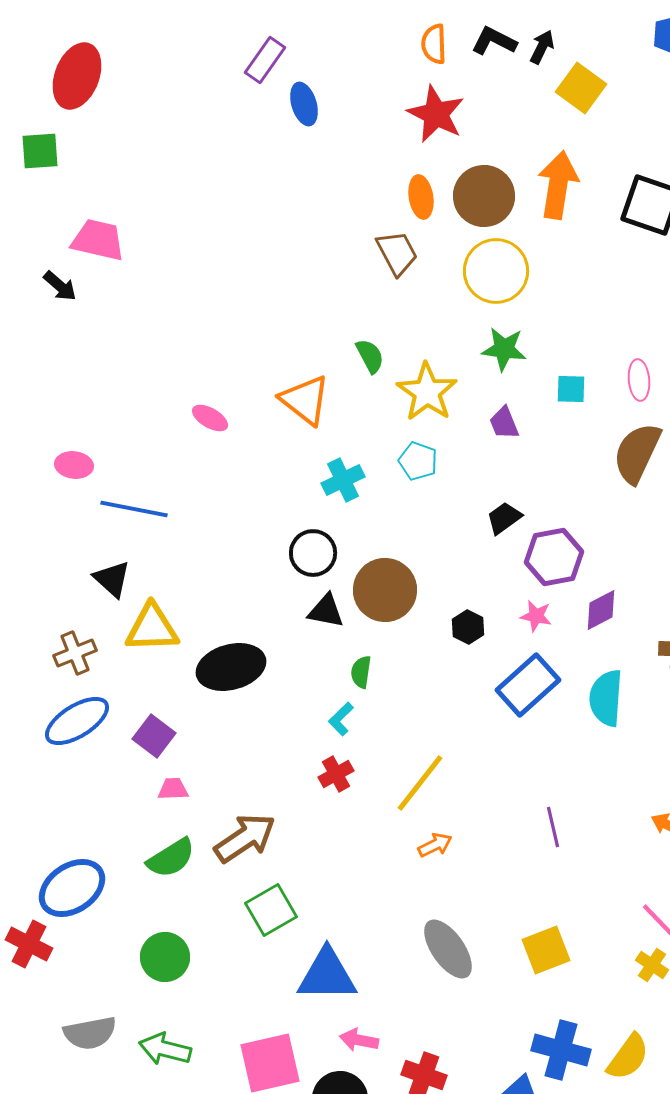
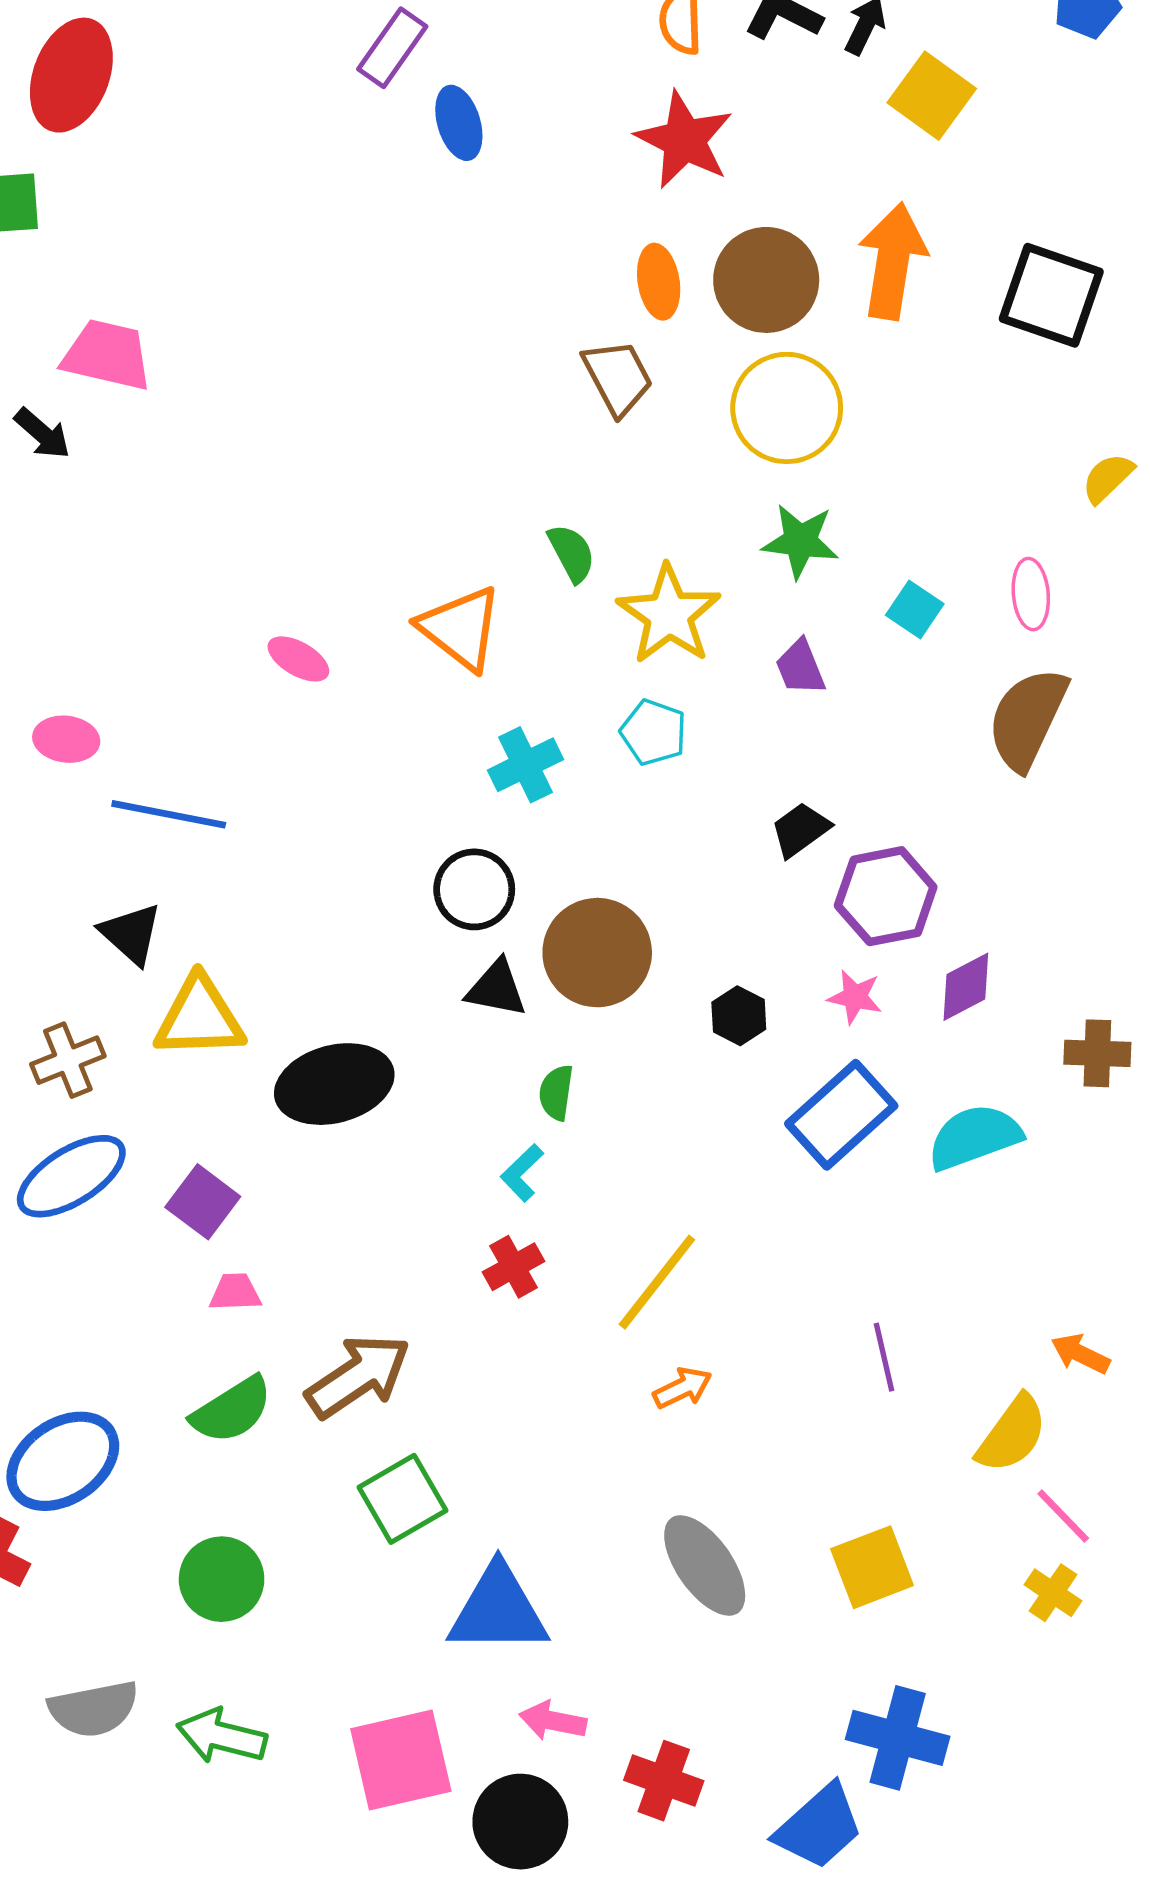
cyan square: (571, 389) -> (915, 609), turned 32
cyan semicircle: (606, 698) -> (974, 1137), turned 66
yellow semicircle: (628, 1057) -> (1012, 1434), moved

